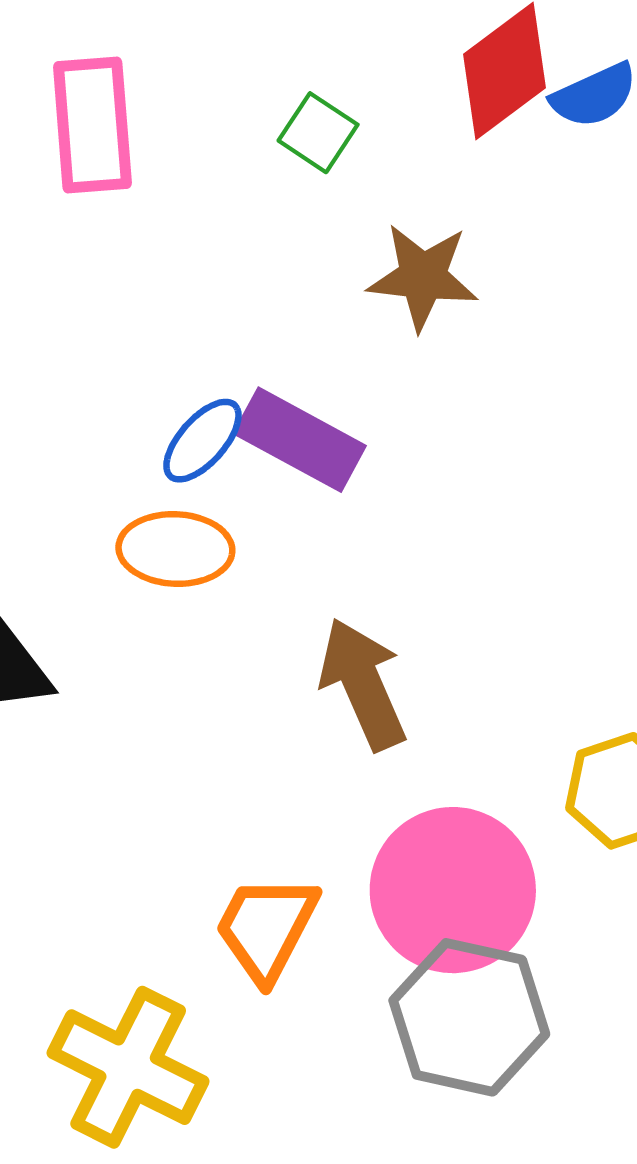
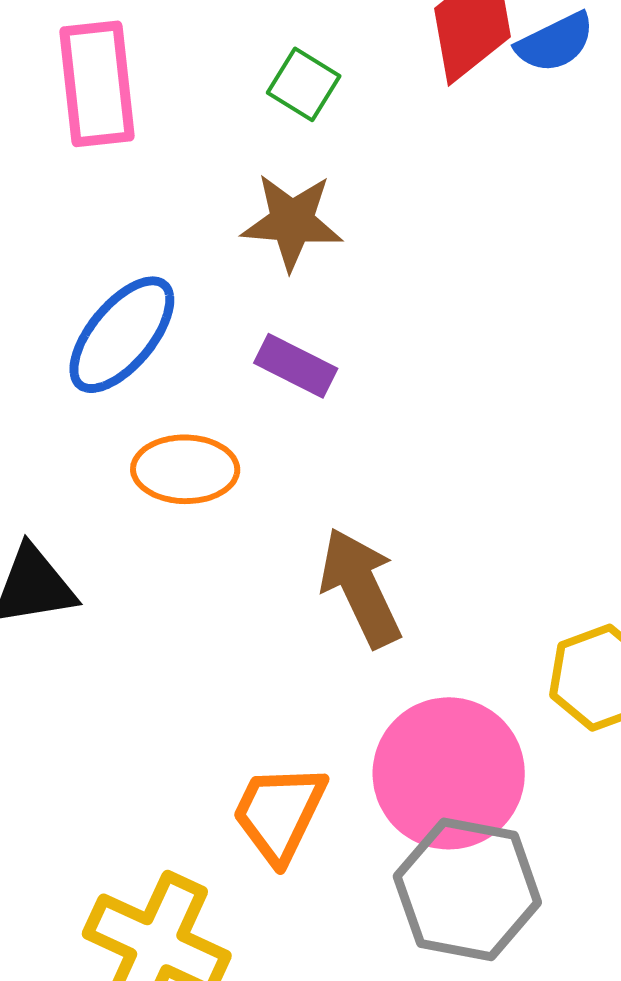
brown star: (423, 277) -> (292, 222), moved
purple rectangle: (300, 440) -> (296, 366), size x0.7
blue ellipse: (202, 441) -> (122, 335), moved, size x1.5

